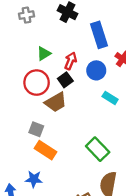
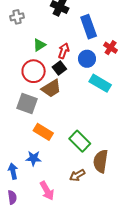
gray cross: (26, 15) -> (17, 17), moved
cyan rectangle: (110, 98) -> (100, 83), size x1.5
gray square: (36, 129) -> (27, 104), moved, size x1.5
green rectangle: (98, 149) -> (80, 141), moved

